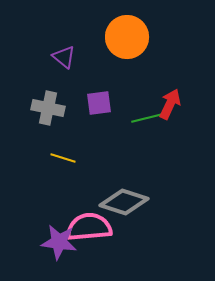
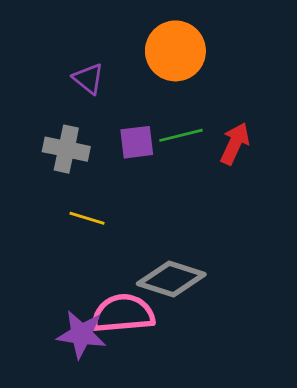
green line: (147, 118) -> (181, 135), moved

